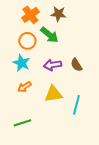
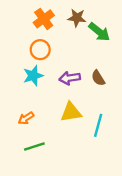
green arrow: (49, 35) -> (99, 32), moved
cyan star: (21, 63) -> (33, 76), turned 30
orange arrow: (24, 87) -> (26, 118), moved

